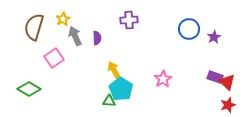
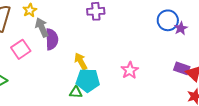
blue circle: (189, 29) -> (168, 20), moved
purple semicircle: (97, 38) -> (52, 39), moved, size x1.5
cyan pentagon: (121, 89) -> (88, 80), turned -30

